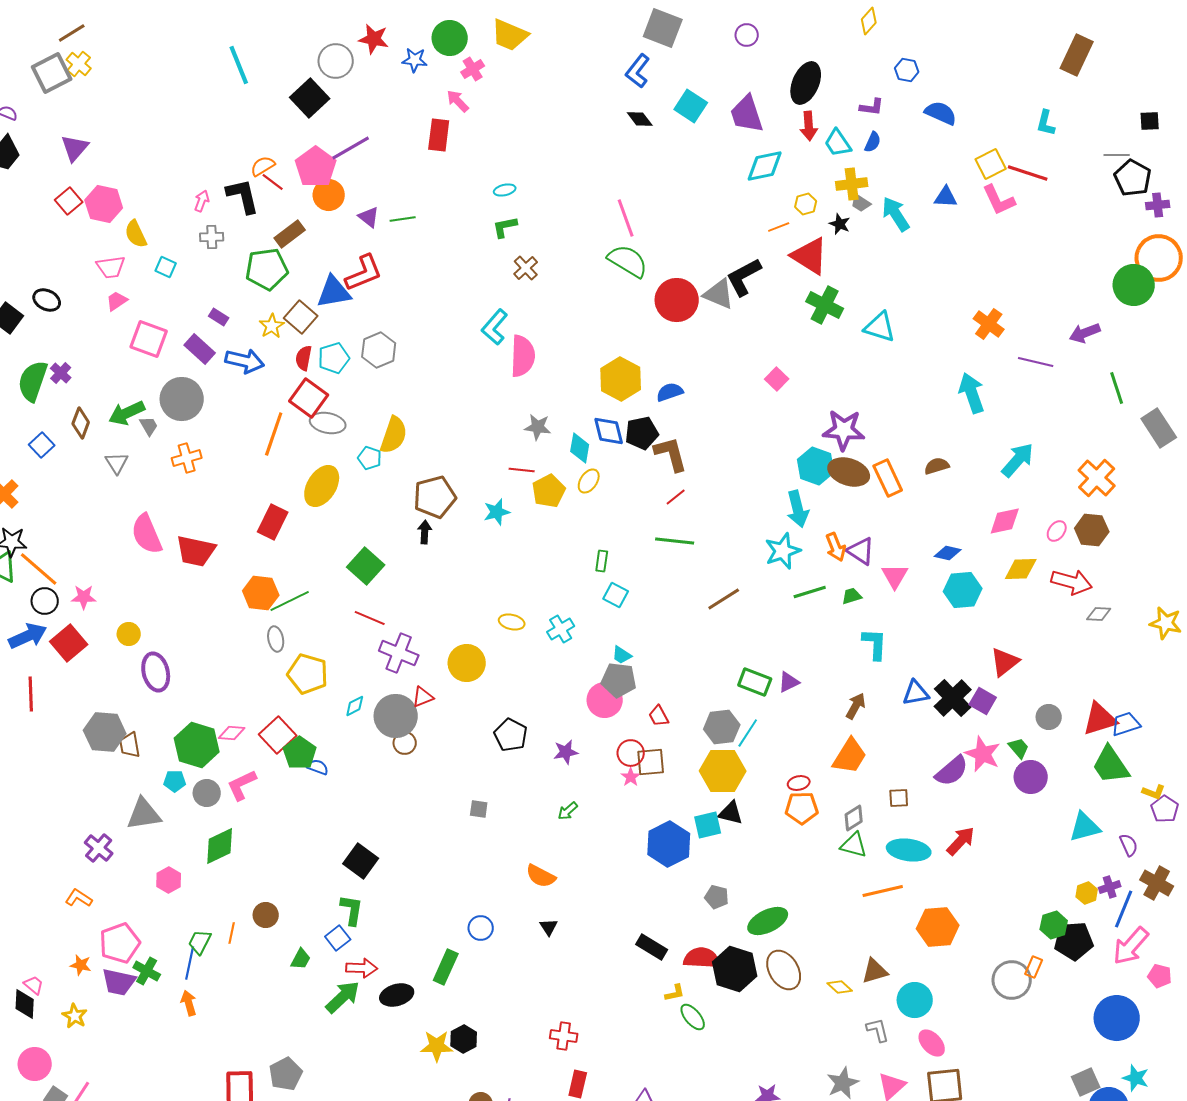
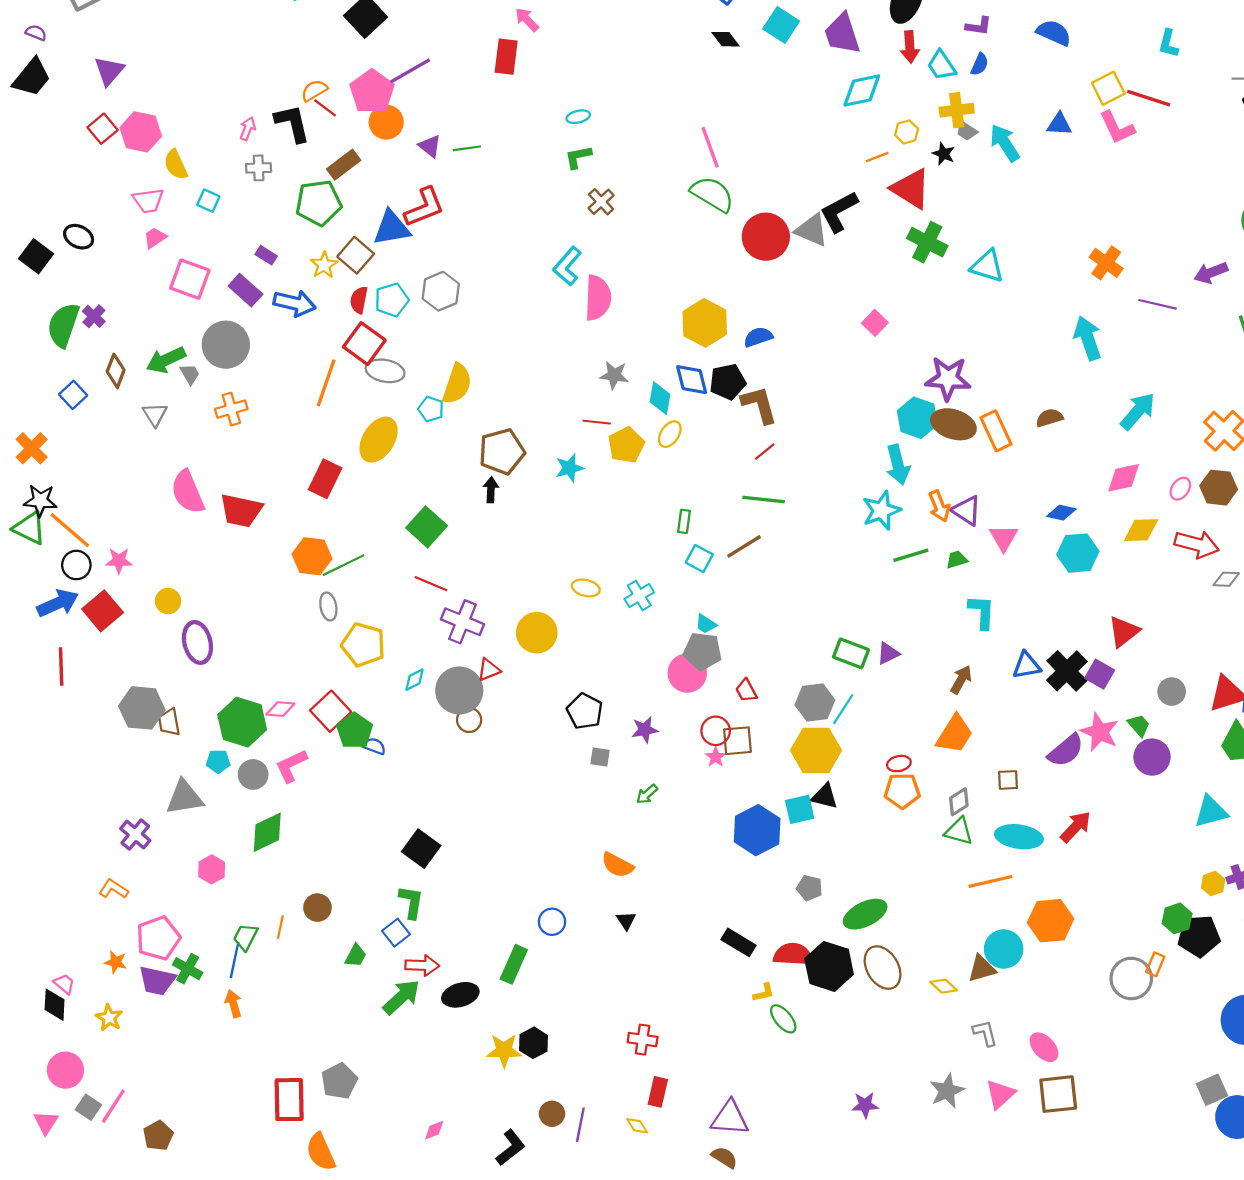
brown line: (724, 599) -> (744, 546), moved
gray square: (479, 809) -> (600, 757), moved
cyan circle: (915, 1000) -> (1004, 949), moved

